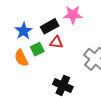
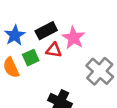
pink star: (73, 15) -> (74, 38), moved, turned 30

